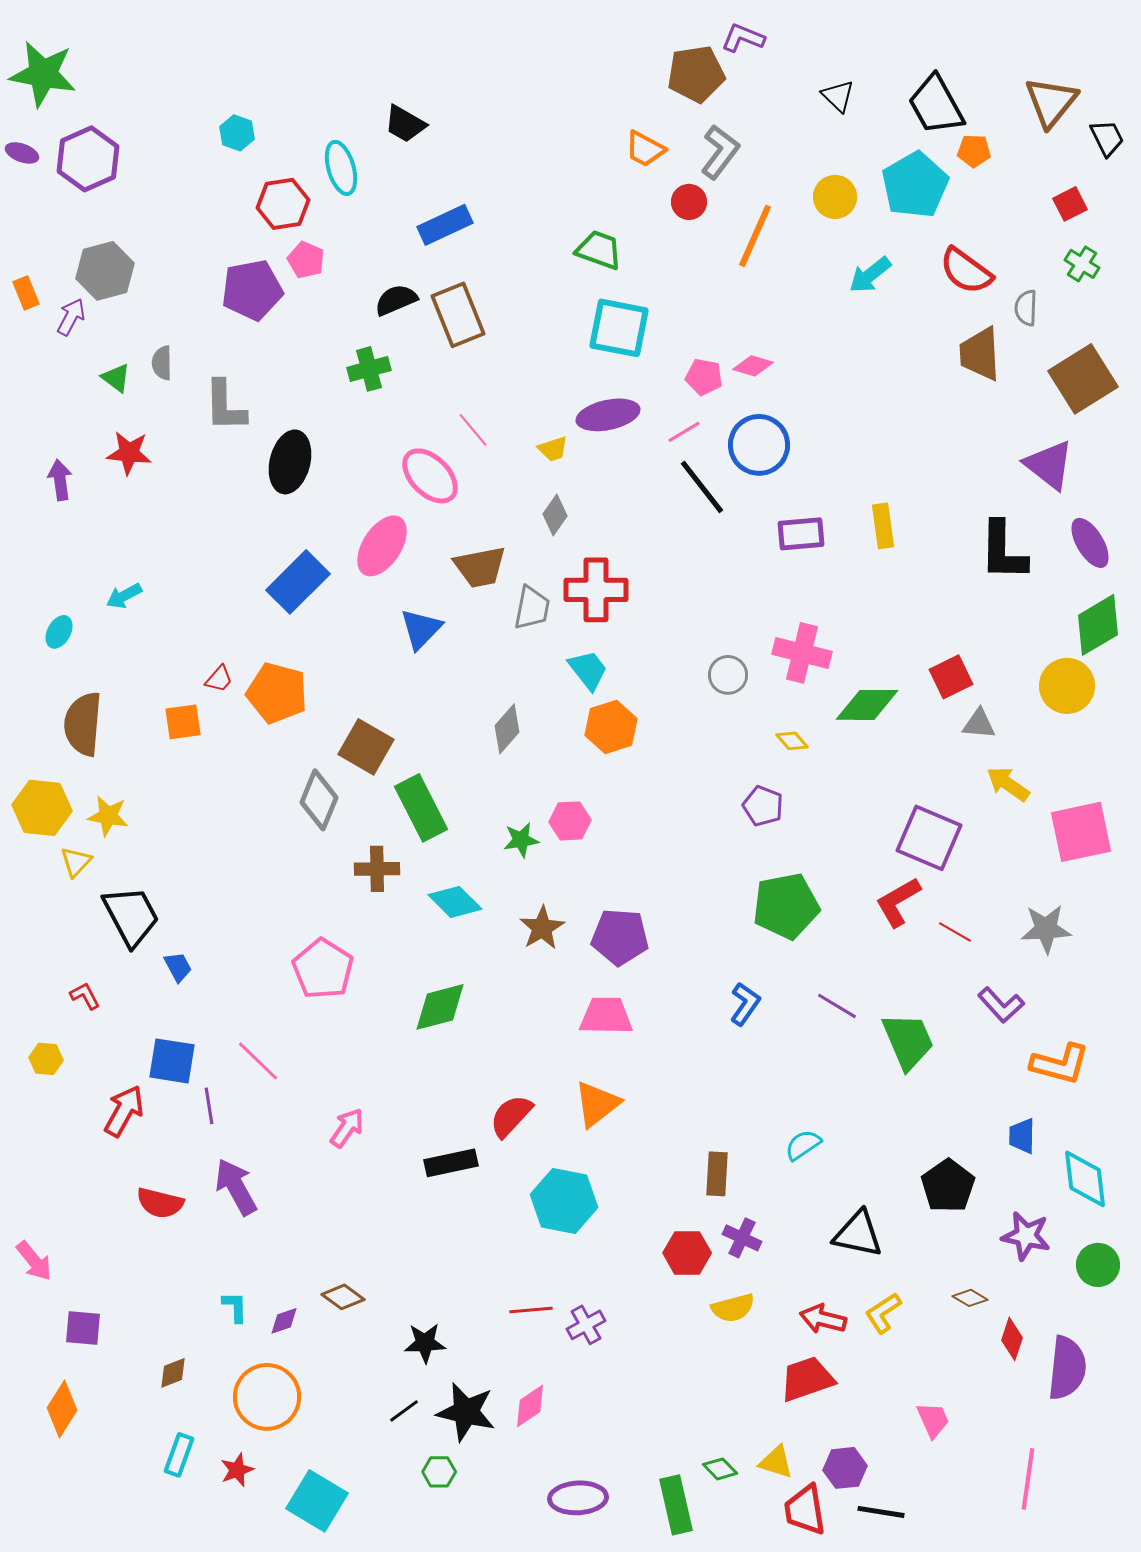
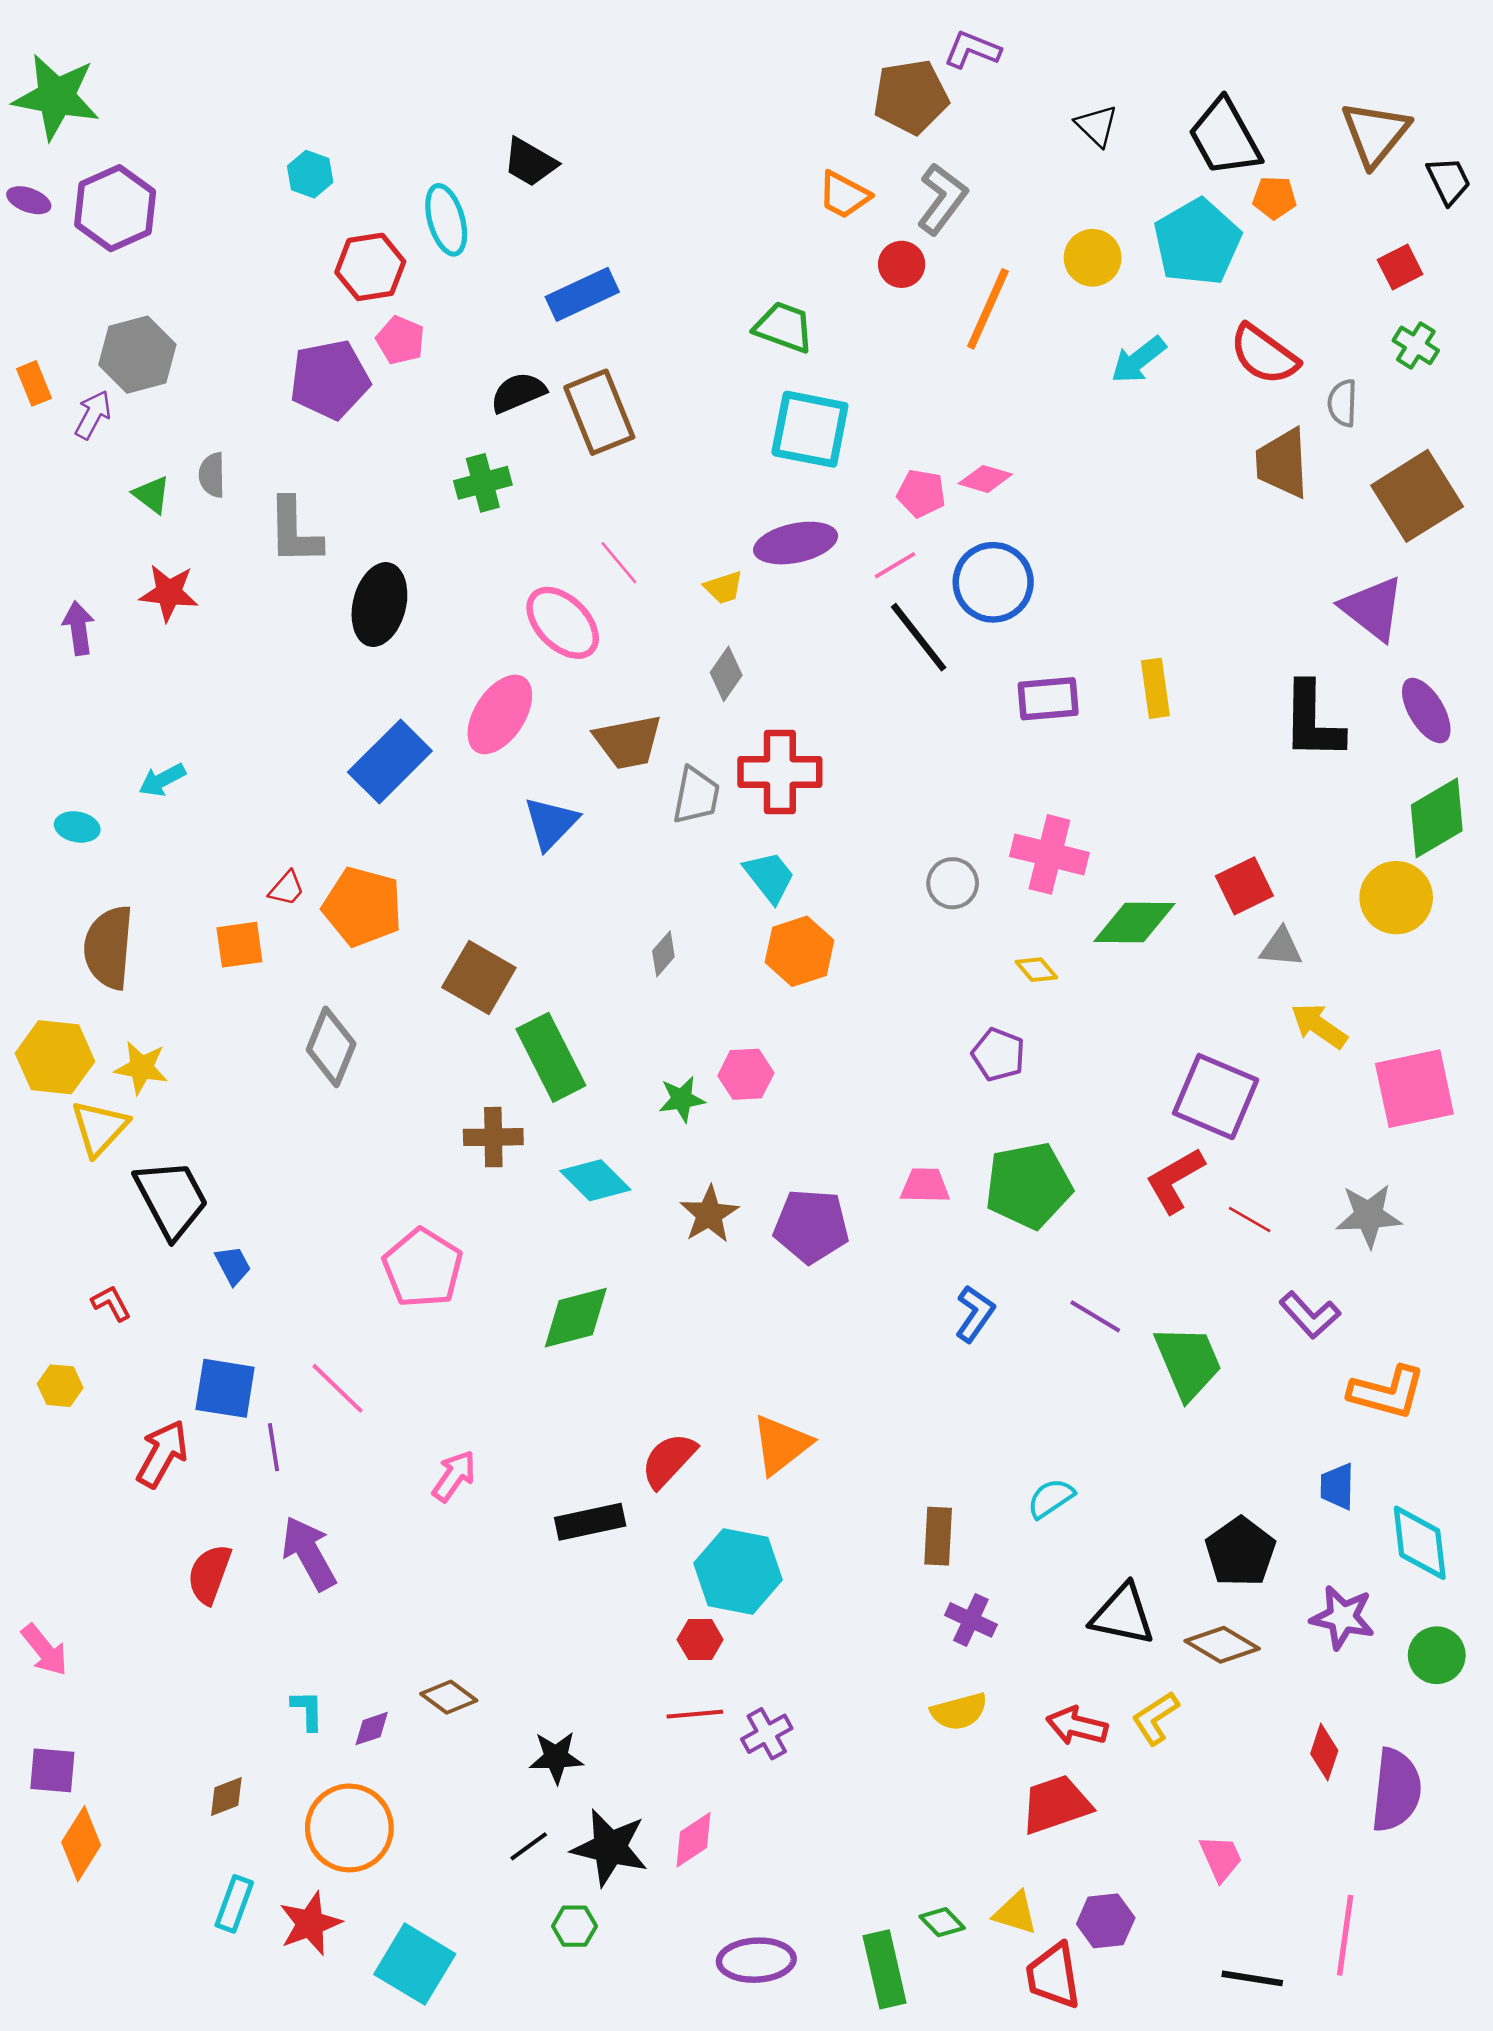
cyan ellipse: (59, 632) -> (77, 827), turned 72
gray diamond: (507, 729) -> (663, 954), size x0.7
gray diamond: (319, 800) -> (331, 1047), moved
yellow triangle: (76, 862) -> (99, 1128), size x1.4
pink trapezoid: (606, 1016) -> (925, 1186), moved, size x0.7
red semicircle: (160, 1203) -> (209, 1574), turned 96
red hexagon: (687, 1253) -> (700, 1640), moved, size x0.7
brown diamond: (970, 1298) -> (1222, 1645), moved, size x1.6
purple square: (83, 1328) -> (52, 1770), moved
red star: (237, 1470) -> (310, 1923), size x1.4
black line: (881, 1512) -> (1252, 1978), moved

